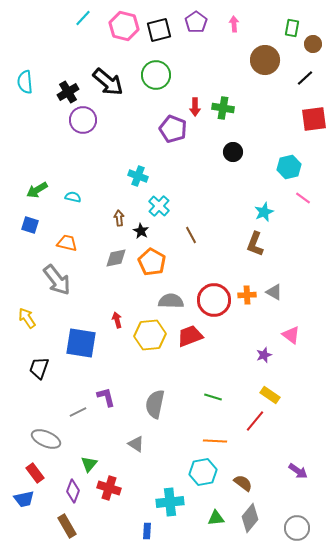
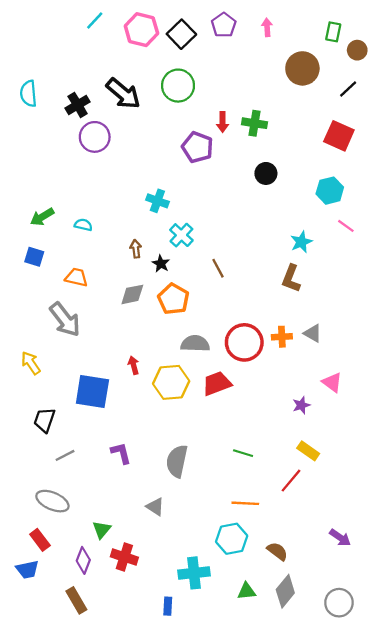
black square: (159, 30) -> (181, 34), turned -30
red square: (314, 119) -> (339, 136), moved, turned 32
gray line: (78, 412) -> (65, 455), moved

